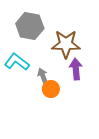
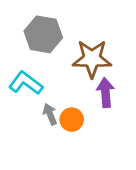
gray arrow: (43, 76) -> (50, 114), moved

